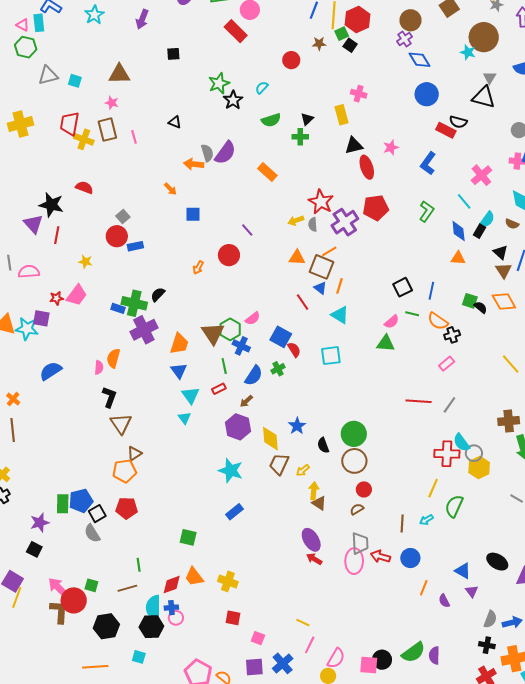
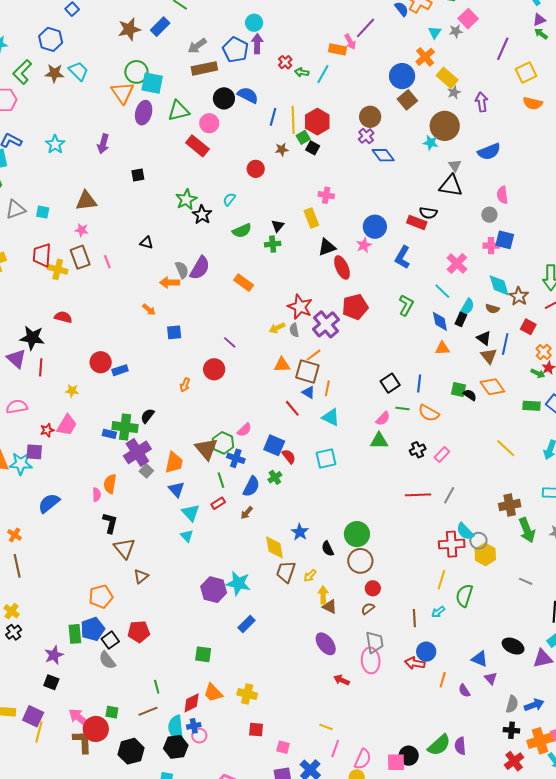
blue circle: (427, 94) -> (375, 227), moved
gray square: (123, 216) -> (146, 471), moved
black cross: (452, 335) -> (418, 450), moved
purple hexagon: (238, 427) -> (214, 590), moved
orange pentagon: (125, 471) -> (101, 597), moved
red arrow: (380, 556) -> (415, 663), moved
red arrow: (314, 559) -> (342, 680), moved

